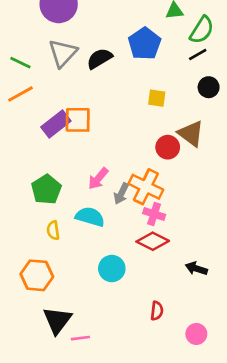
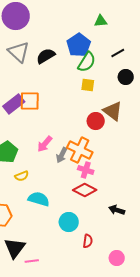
green semicircle: (202, 30) -> (87, 62), moved
gray triangle: (63, 53) -> (19, 52), turned -30
cyan semicircle: (90, 217) -> (39, 199), moved
yellow semicircle: (53, 230) -> (22, 176), moved, turned -104
cyan circle: (112, 269) -> (69, 222), moved

